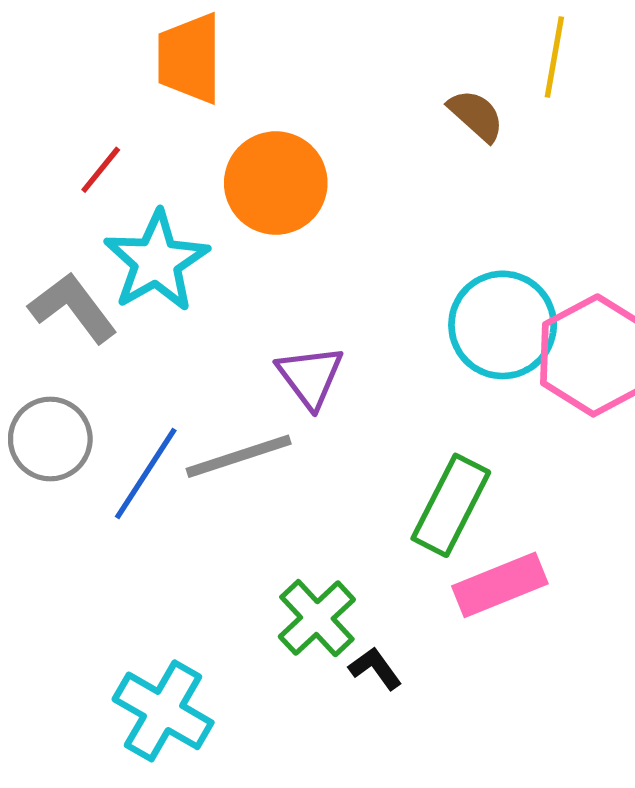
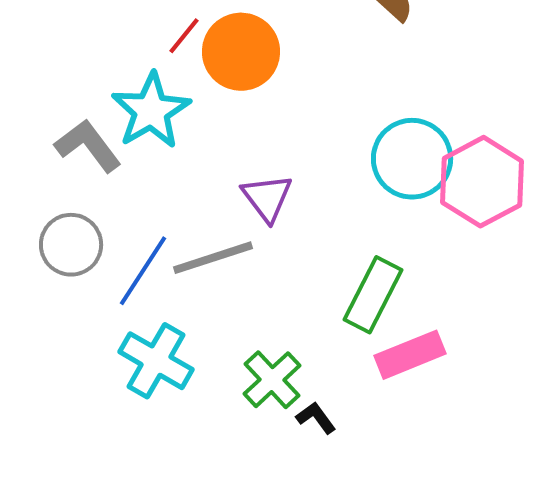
red line: (101, 170) -> (184, 36), moved
cyan cross: (163, 711) -> (156, 361), moved

